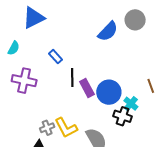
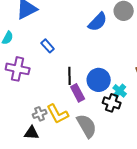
black line: (72, 77) -> (70, 76), moved
purple rectangle: (87, 88) -> (78, 93), moved

